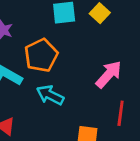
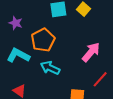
red line: (121, 113) -> (100, 79), turned 36

